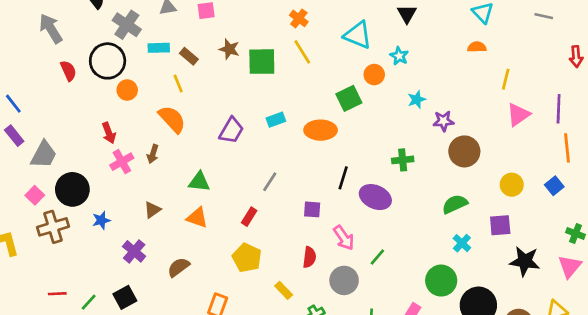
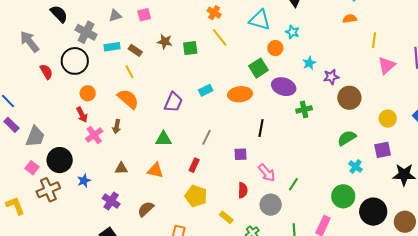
green square: (262, 62) -> (190, 48), size x0.7
orange circle: (127, 90) -> (88, 93), moved
green triangle: (199, 182) -> (164, 139), moved
purple ellipse: (375, 197) -> (284, 87), moved
brown triangle: (152, 210) -> (121, 168), turned 40

